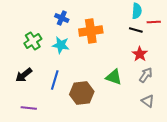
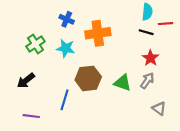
gray arrow: (146, 75) -> (147, 81), moved
blue line: (55, 80) -> (64, 100), moved
brown hexagon: (82, 93) -> (88, 78), moved

